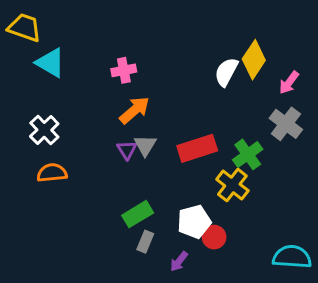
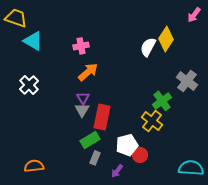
pink arrow: (289, 83) -> (194, 15), moved
gray triangle: (145, 145) -> (82, 110), moved
red rectangle: (197, 148) -> (102, 117), moved, turned -60
orange semicircle: (52, 173) -> (34, 166), moved

